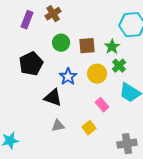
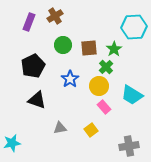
green cross: (119, 66) -> (106, 67), moved
yellow circle: (97, 74) -> (99, 86), moved
black triangle: (53, 98) -> (37, 100), moved

